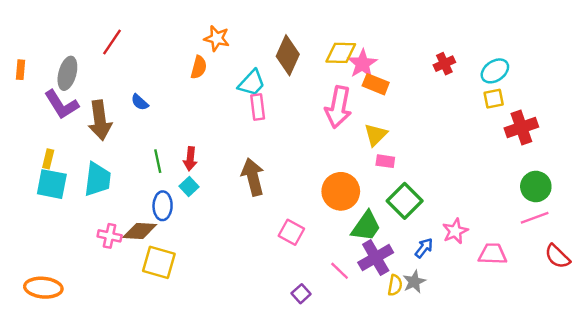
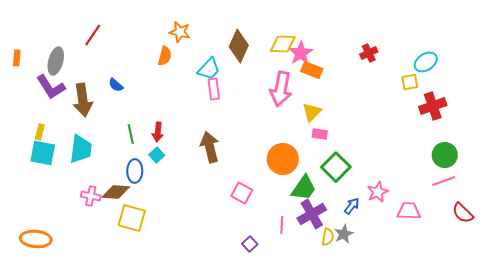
cyan ellipse: (495, 71) -> (426, 62), moved
pink line: (340, 271) -> (282, 225), turned 48

